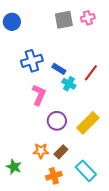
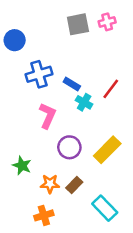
blue circle: (12, 22) -> (15, 40), moved
green star: (14, 167) -> (22, 166), moved
orange cross: (54, 176) -> (44, 215), moved

